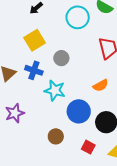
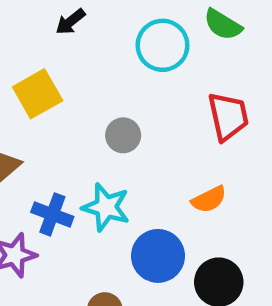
yellow square: (35, 40) -> (38, 94), moved
blue cross: (34, 70) -> (52, 214), moved

